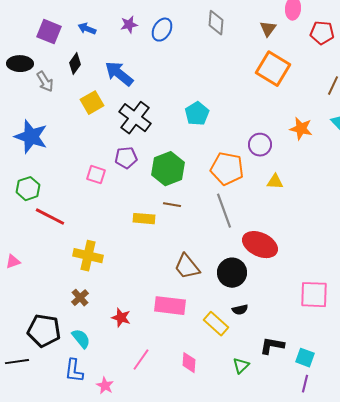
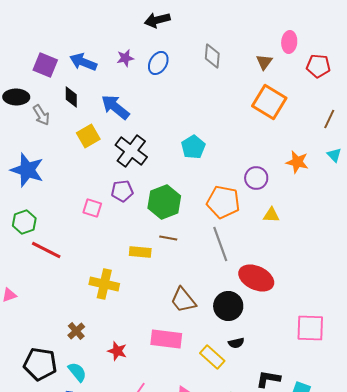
blue arrow: (87, 29) -> (83, 62), size x1.5
black diamond: (75, 64) -> (71, 97), turned -35
yellow cross: (88, 256) -> (104, 284), moved

